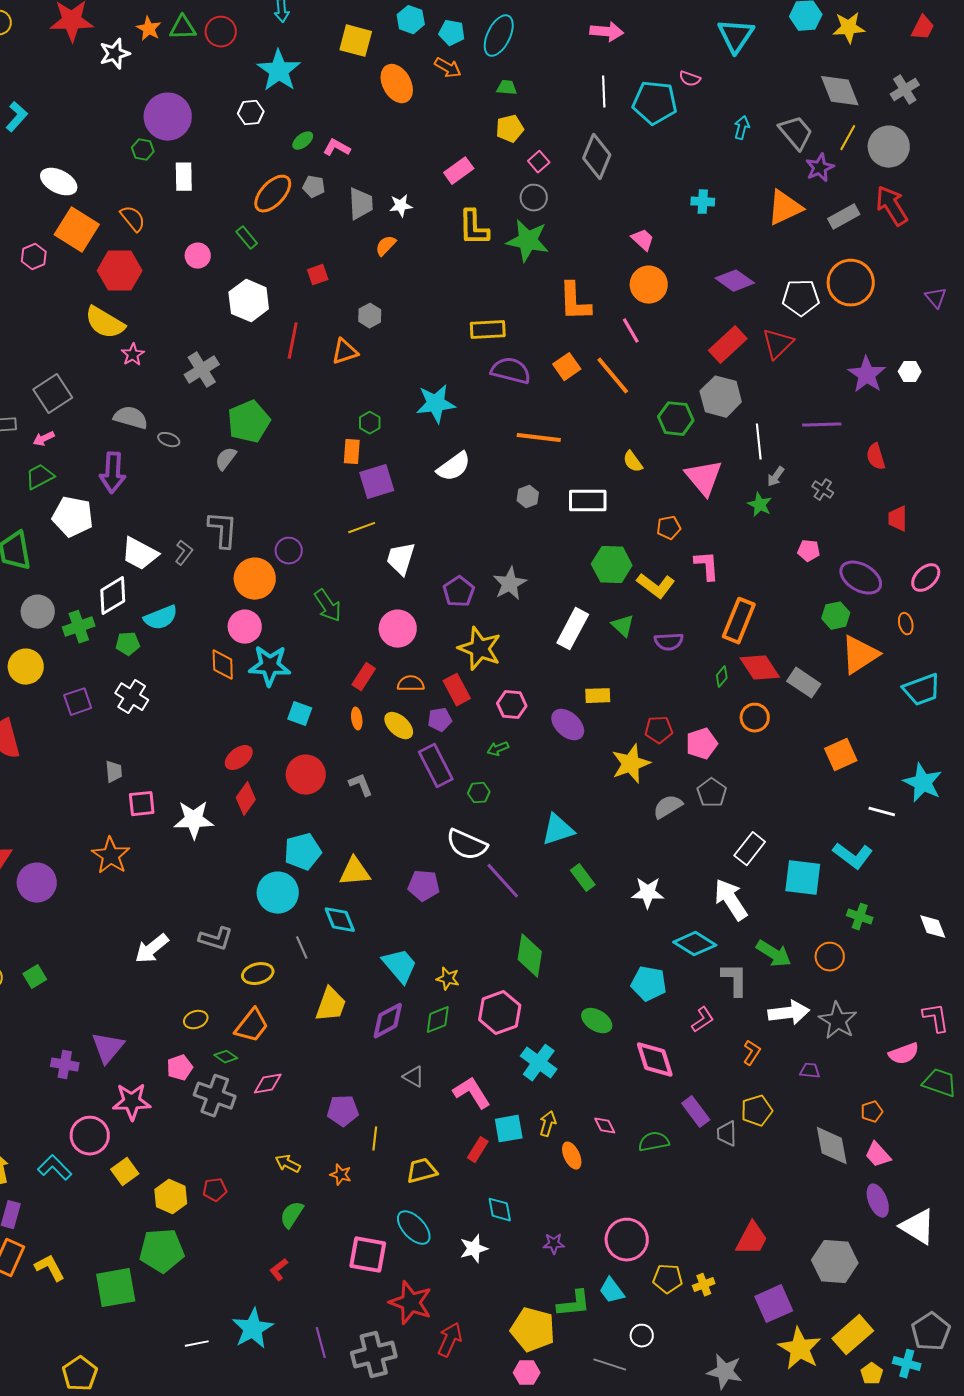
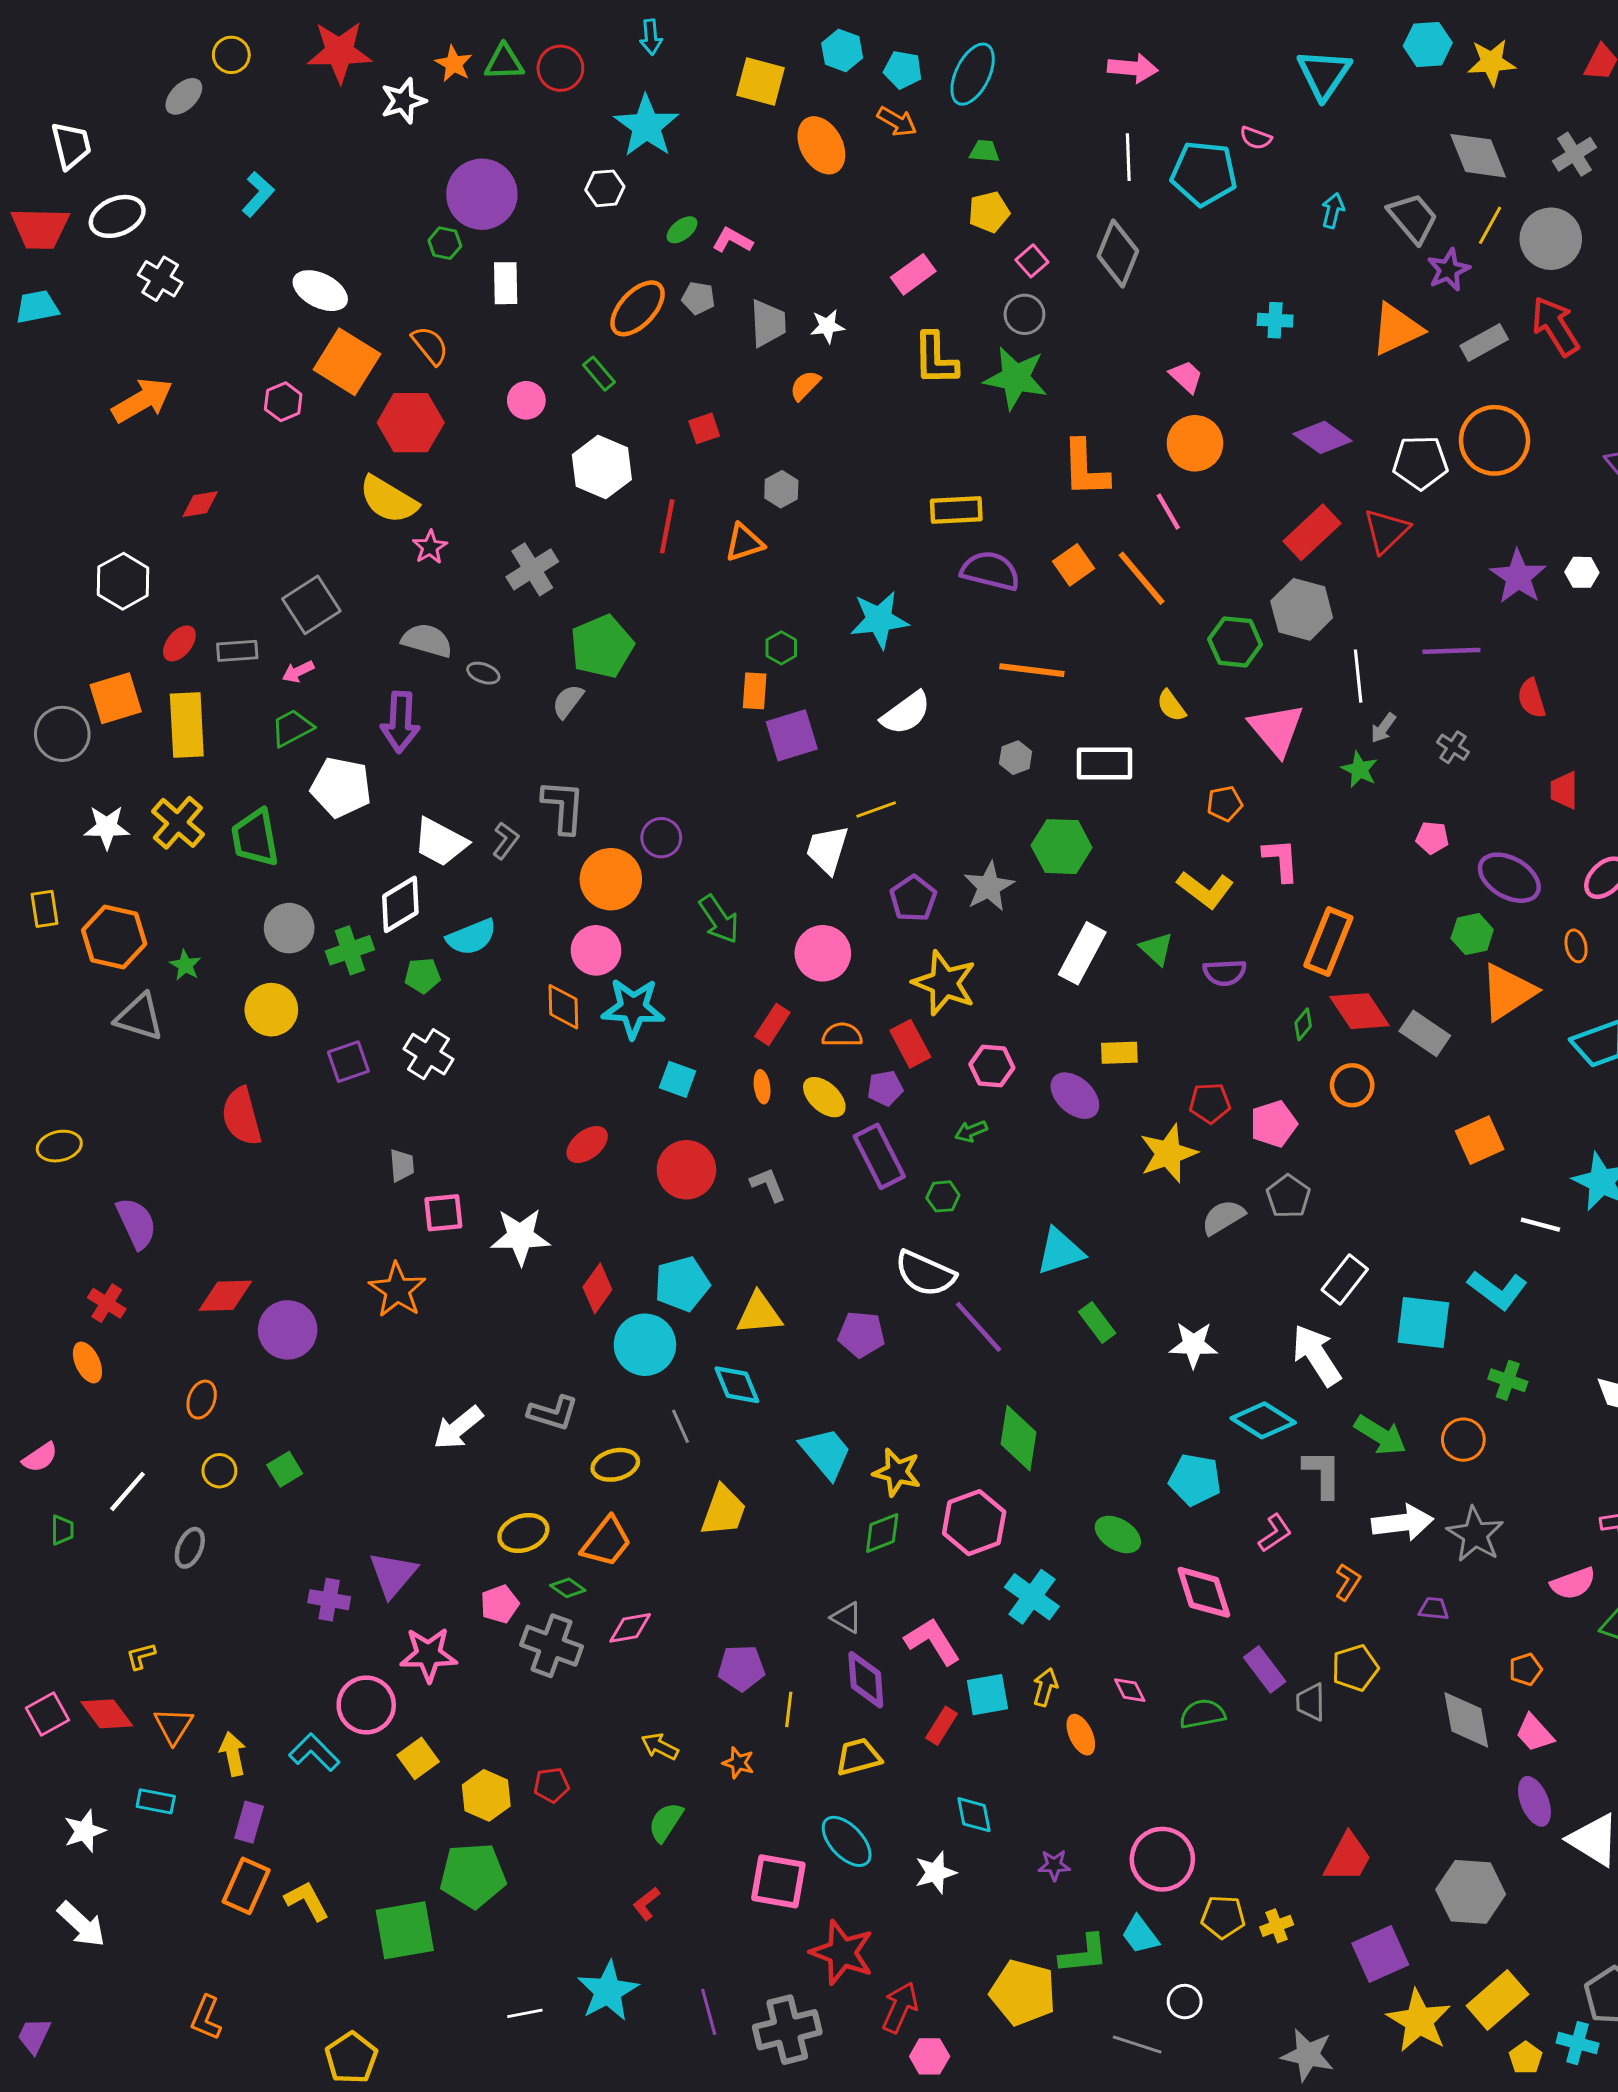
yellow line: (362, 528) -> (876, 809), moved
green hexagon: (612, 565) -> (1062, 847), moved
red diamond: (246, 799) -> (597, 1288), moved
yellow star: (448, 979) -> (897, 1472), size x1.4
yellow ellipse: (196, 1020) -> (523, 1533), size x1.4
purple diamond: (388, 1021) -> (866, 1680), moved, turned -66
pink hexagon: (527, 1373) -> (930, 2056), moved

